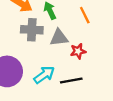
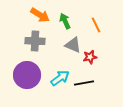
gray cross: (32, 30) -> (35, 41), moved
gray triangle: (59, 38) -> (73, 45), turned 30

